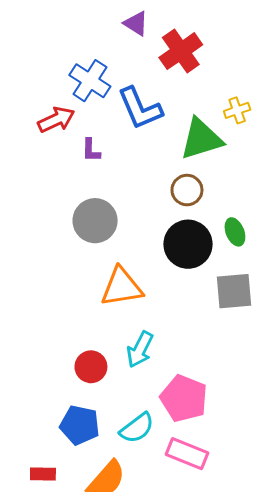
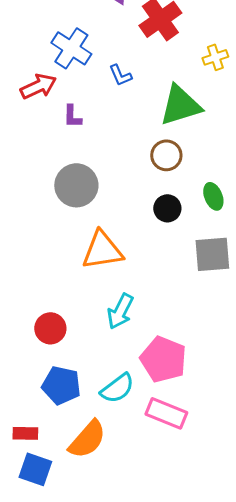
blue L-shape: (140, 108) -> (120, 75), size x0.5
yellow cross: (237, 110) -> (215, 57), moved
black circle: (188, 244) -> (167, 208), size x0.6
red circle: (91, 367) -> (50, 328), moved

